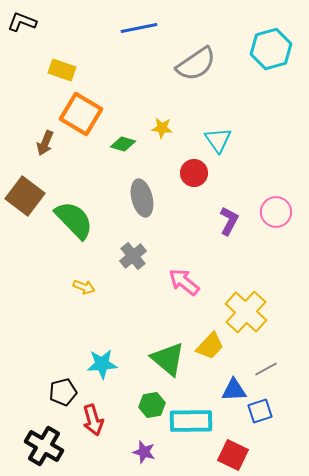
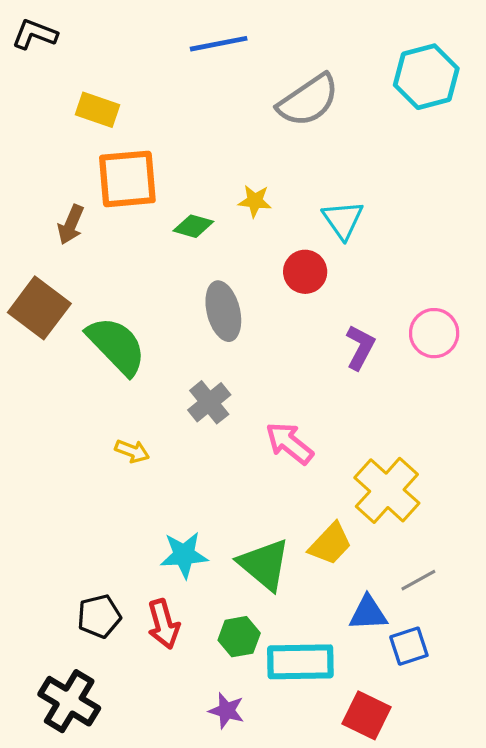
orange square: (81, 114) -> (127, 179), turned -36
cyan star: (102, 364) -> (184, 555), moved
red arrow: (93, 420) -> (164, 624), moved

